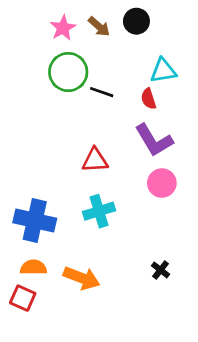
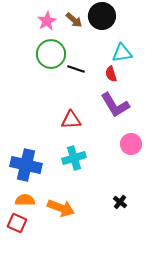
black circle: (136, 21) -> (102, 16), size x1.4
pink circle: (162, 183) -> (131, 144), moved

